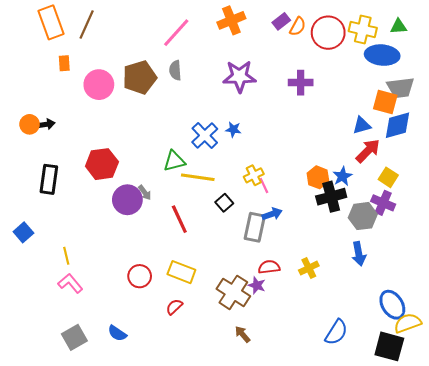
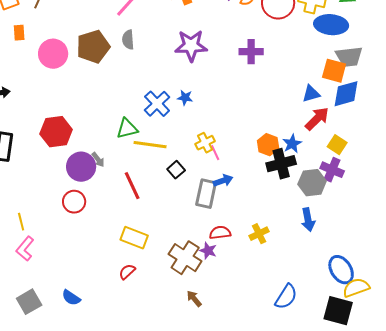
red circle: (140, 276) -> (74, 202), moved
pink L-shape: (70, 283) -> (25, 249), turned -100

